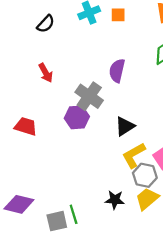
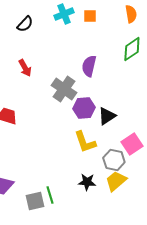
purple hexagon: (77, 117) -> (84, 108), moved
black triangle: (125, 126) -> (107, 116), moved
yellow L-shape: (134, 155) -> (85, 142), moved, turned -80

